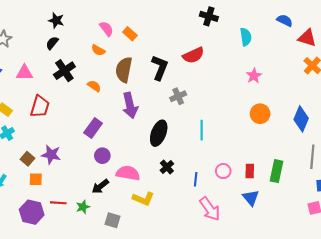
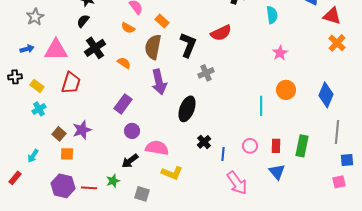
orange rectangle: (130, 34) -> (162, 21), moved
pink triangle: (24, 73) -> (56, 50), size x1.4
cyan line: (202, 130) -> (261, 106), moved
purple star: (51, 155) -> (82, 130), turned -30
black cross: (167, 167) -> (204, 142), moved
red line: (58, 203) -> (89, 188), moved

